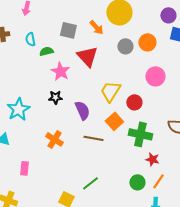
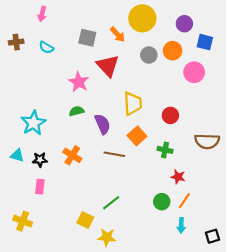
purple circle: (168, 15) -> (184, 24), moved
cyan semicircle: (30, 39) -> (46, 47), turned -48
green semicircle: (46, 51) -> (77, 111), moved
pink circle: (155, 76) -> (194, 72), moved
yellow trapezoid: (110, 91) -> (133, 104), turned 145
black star: (55, 97) -> (40, 160), moved
red circle: (134, 102) -> (170, 115), moved
green cross: (140, 134) -> (165, 150), size x0.6

